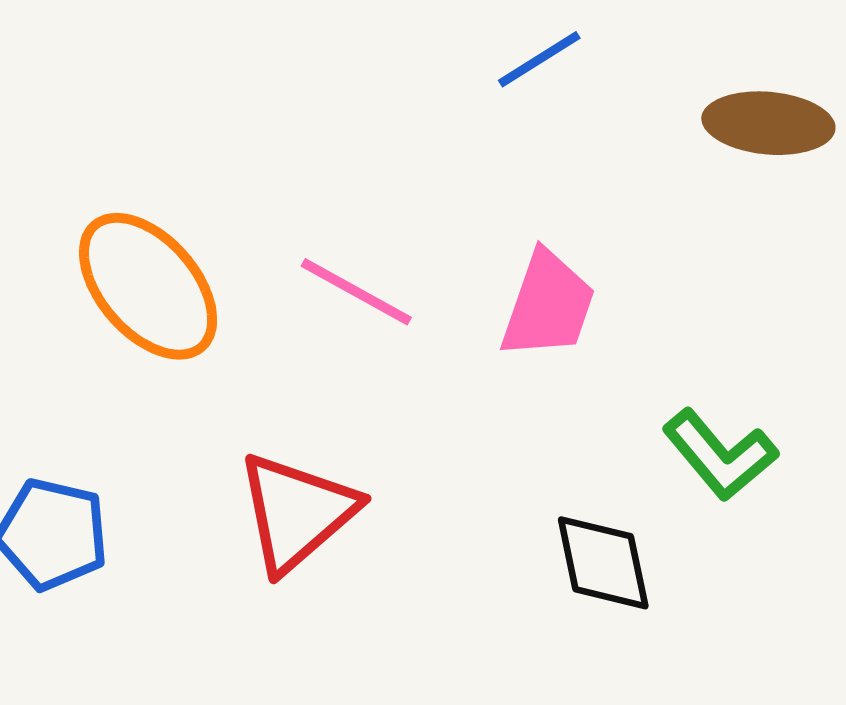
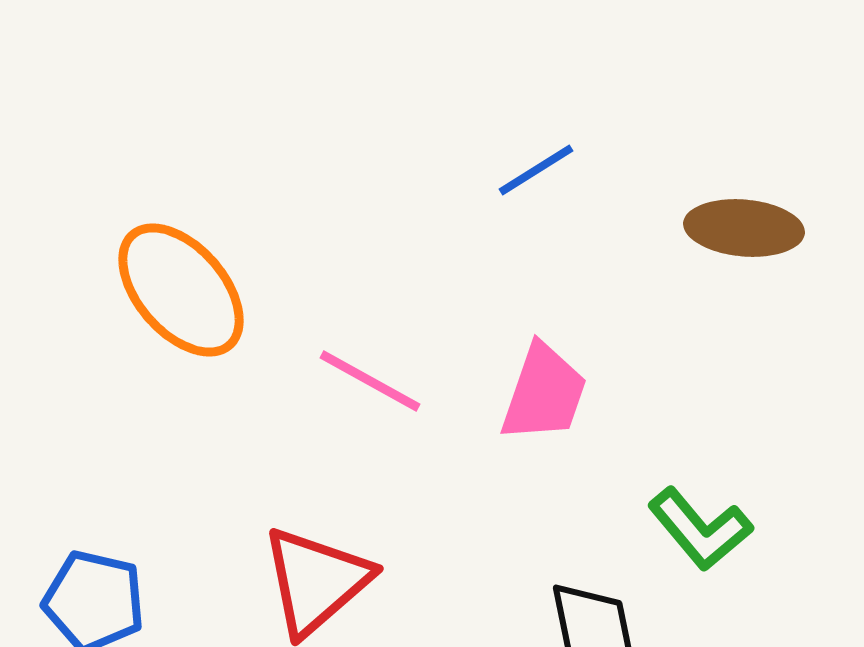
orange ellipse: (148, 286) -> (181, 290), moved

